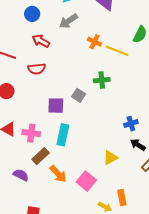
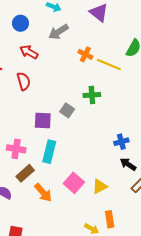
red semicircle: (37, 69) -> (24, 81), turned -102
yellow triangle: (110, 158) -> (100, 186), moved
pink square: (86, 181) -> (74, 183), moved

